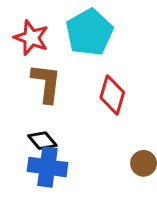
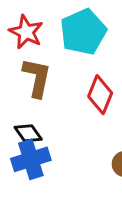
blue cross: (47, 167) -> (31, 159), turned -30

